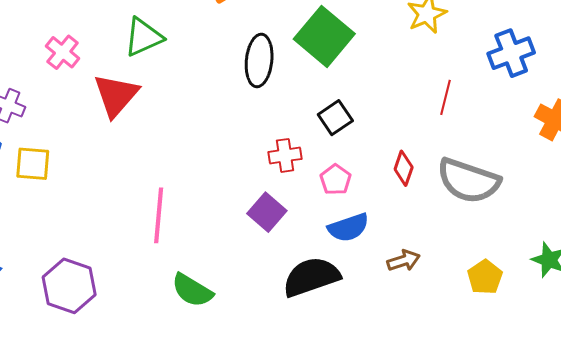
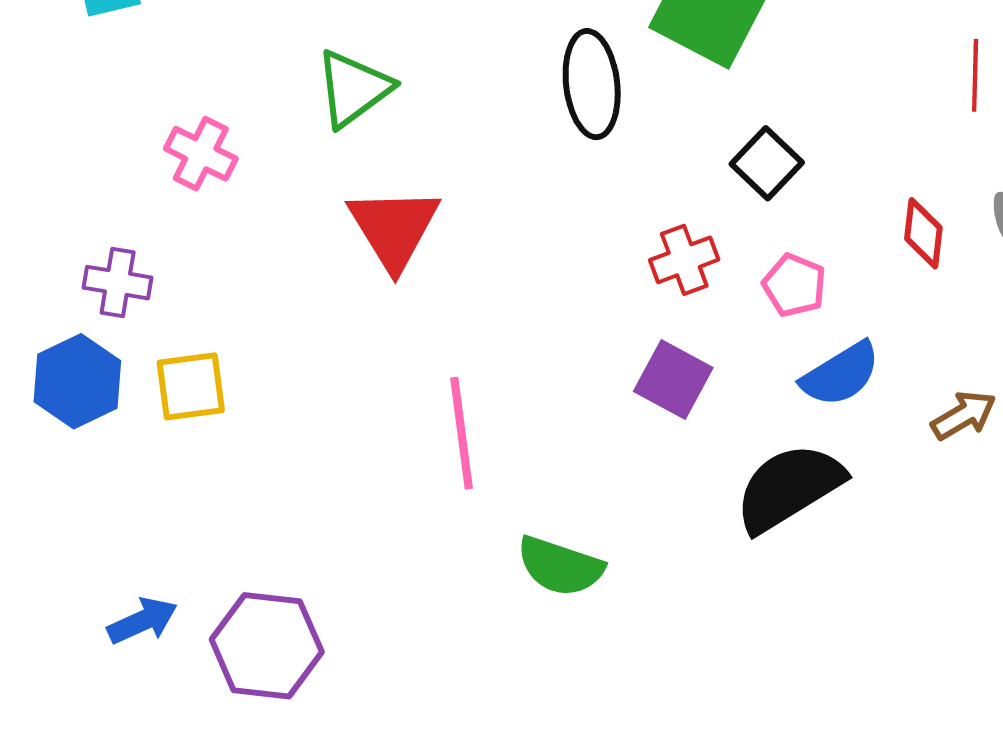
red triangle: (116, 95) -> (394, 228), moved
purple hexagon: (69, 286) -> (267, 646), moved

